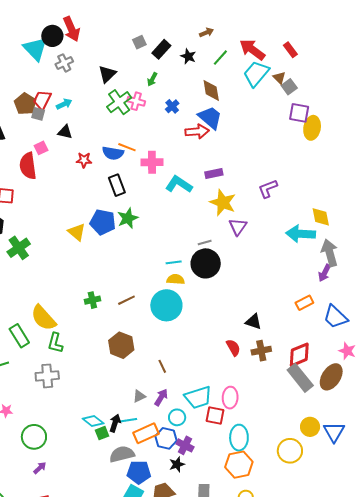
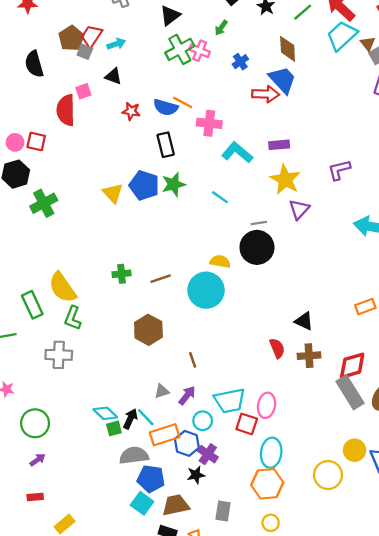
cyan line: (174, 262) -> (220, 197), moved, turned 35
cyan line: (128, 420) -> (146, 417), turned 48

